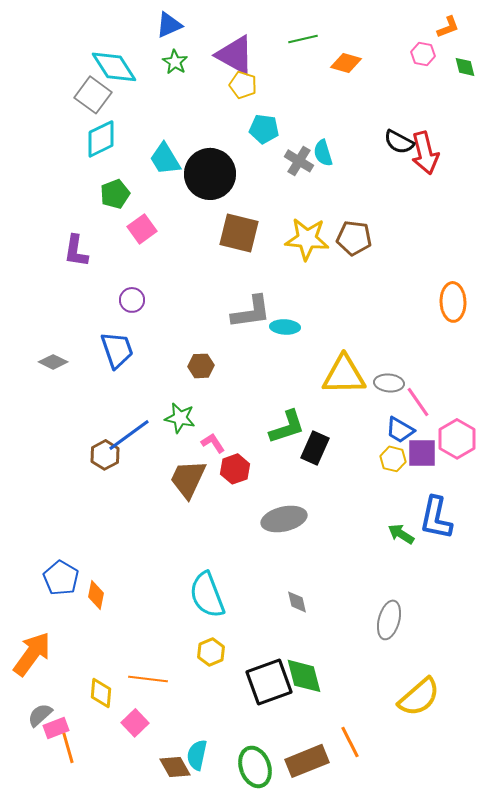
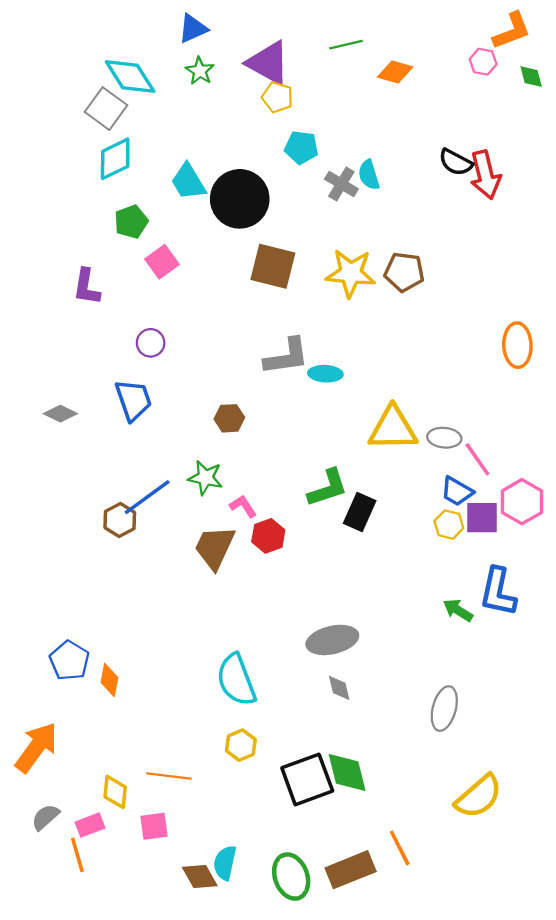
orange L-shape: (448, 27) -> (512, 31), size x1.5
gray ellipse: (284, 519) -> (332, 640), moved
pink square: (135, 723) -> (154, 826), turned 36
pink rectangle: (56, 728) -> (90, 825), moved

